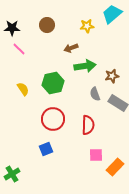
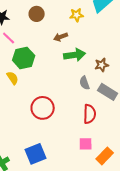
green hexagon: (53, 83) -> (24, 58), moved
red semicircle: (88, 125) -> (90, 114), moved
blue square: (46, 149) -> (36, 154), moved, size x1.5

